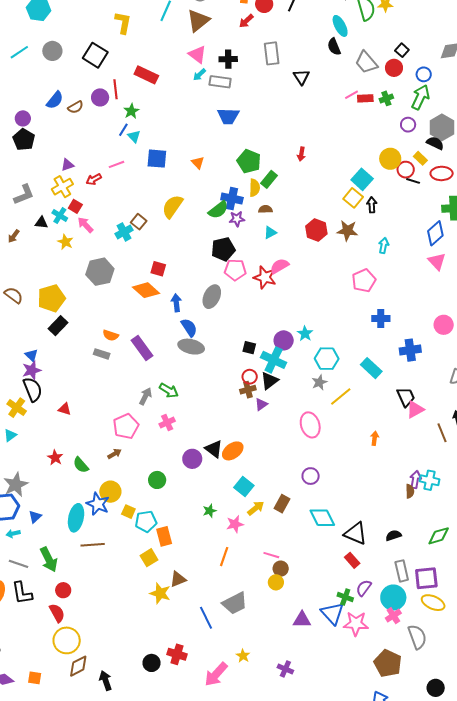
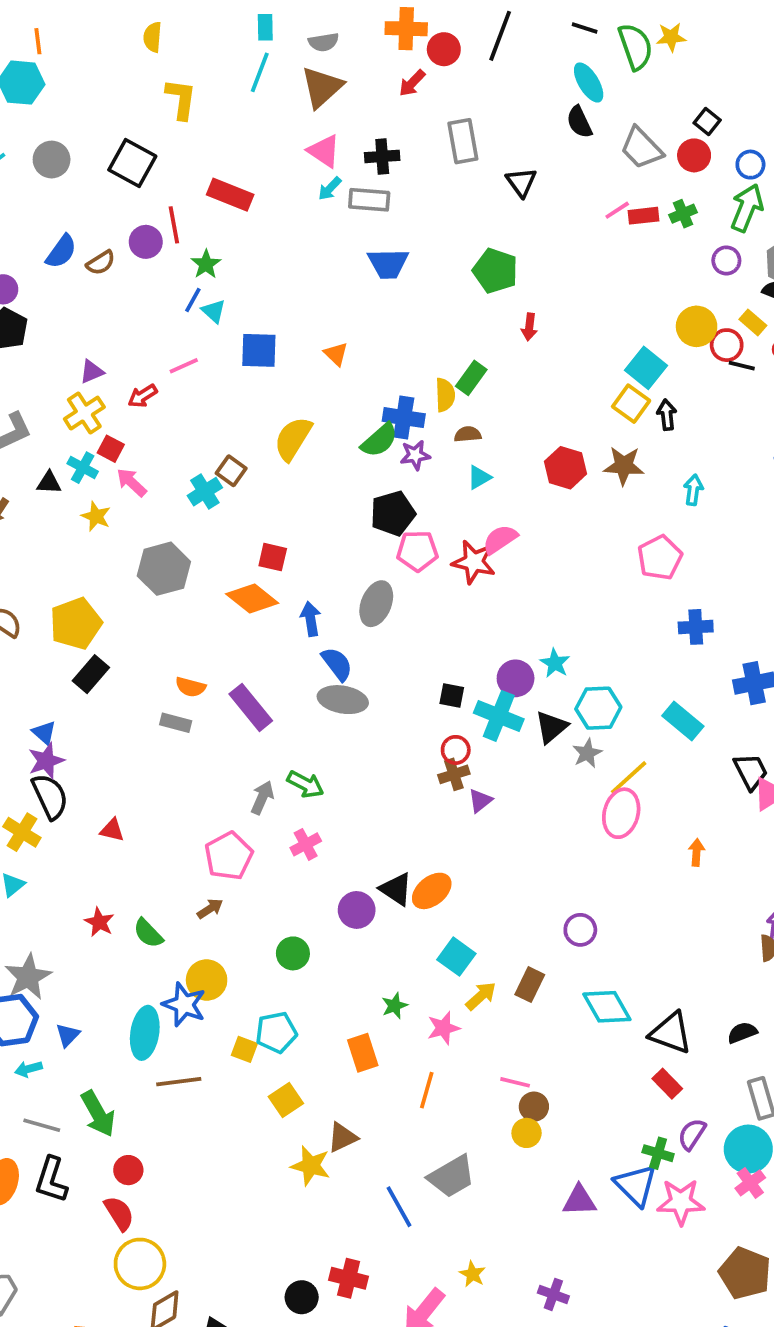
green pentagon: (249, 161) -> (495, 271), moved
black triangle: (269, 381) -> (551, 727), moved
pink ellipse: (310, 425) -> (621, 813), moved, turned 35
yellow square: (128, 512) -> (244, 1049), moved
orange rectangle: (164, 536) -> (363, 1053), moved
black L-shape: (22, 593) -> (51, 1180), turned 30

